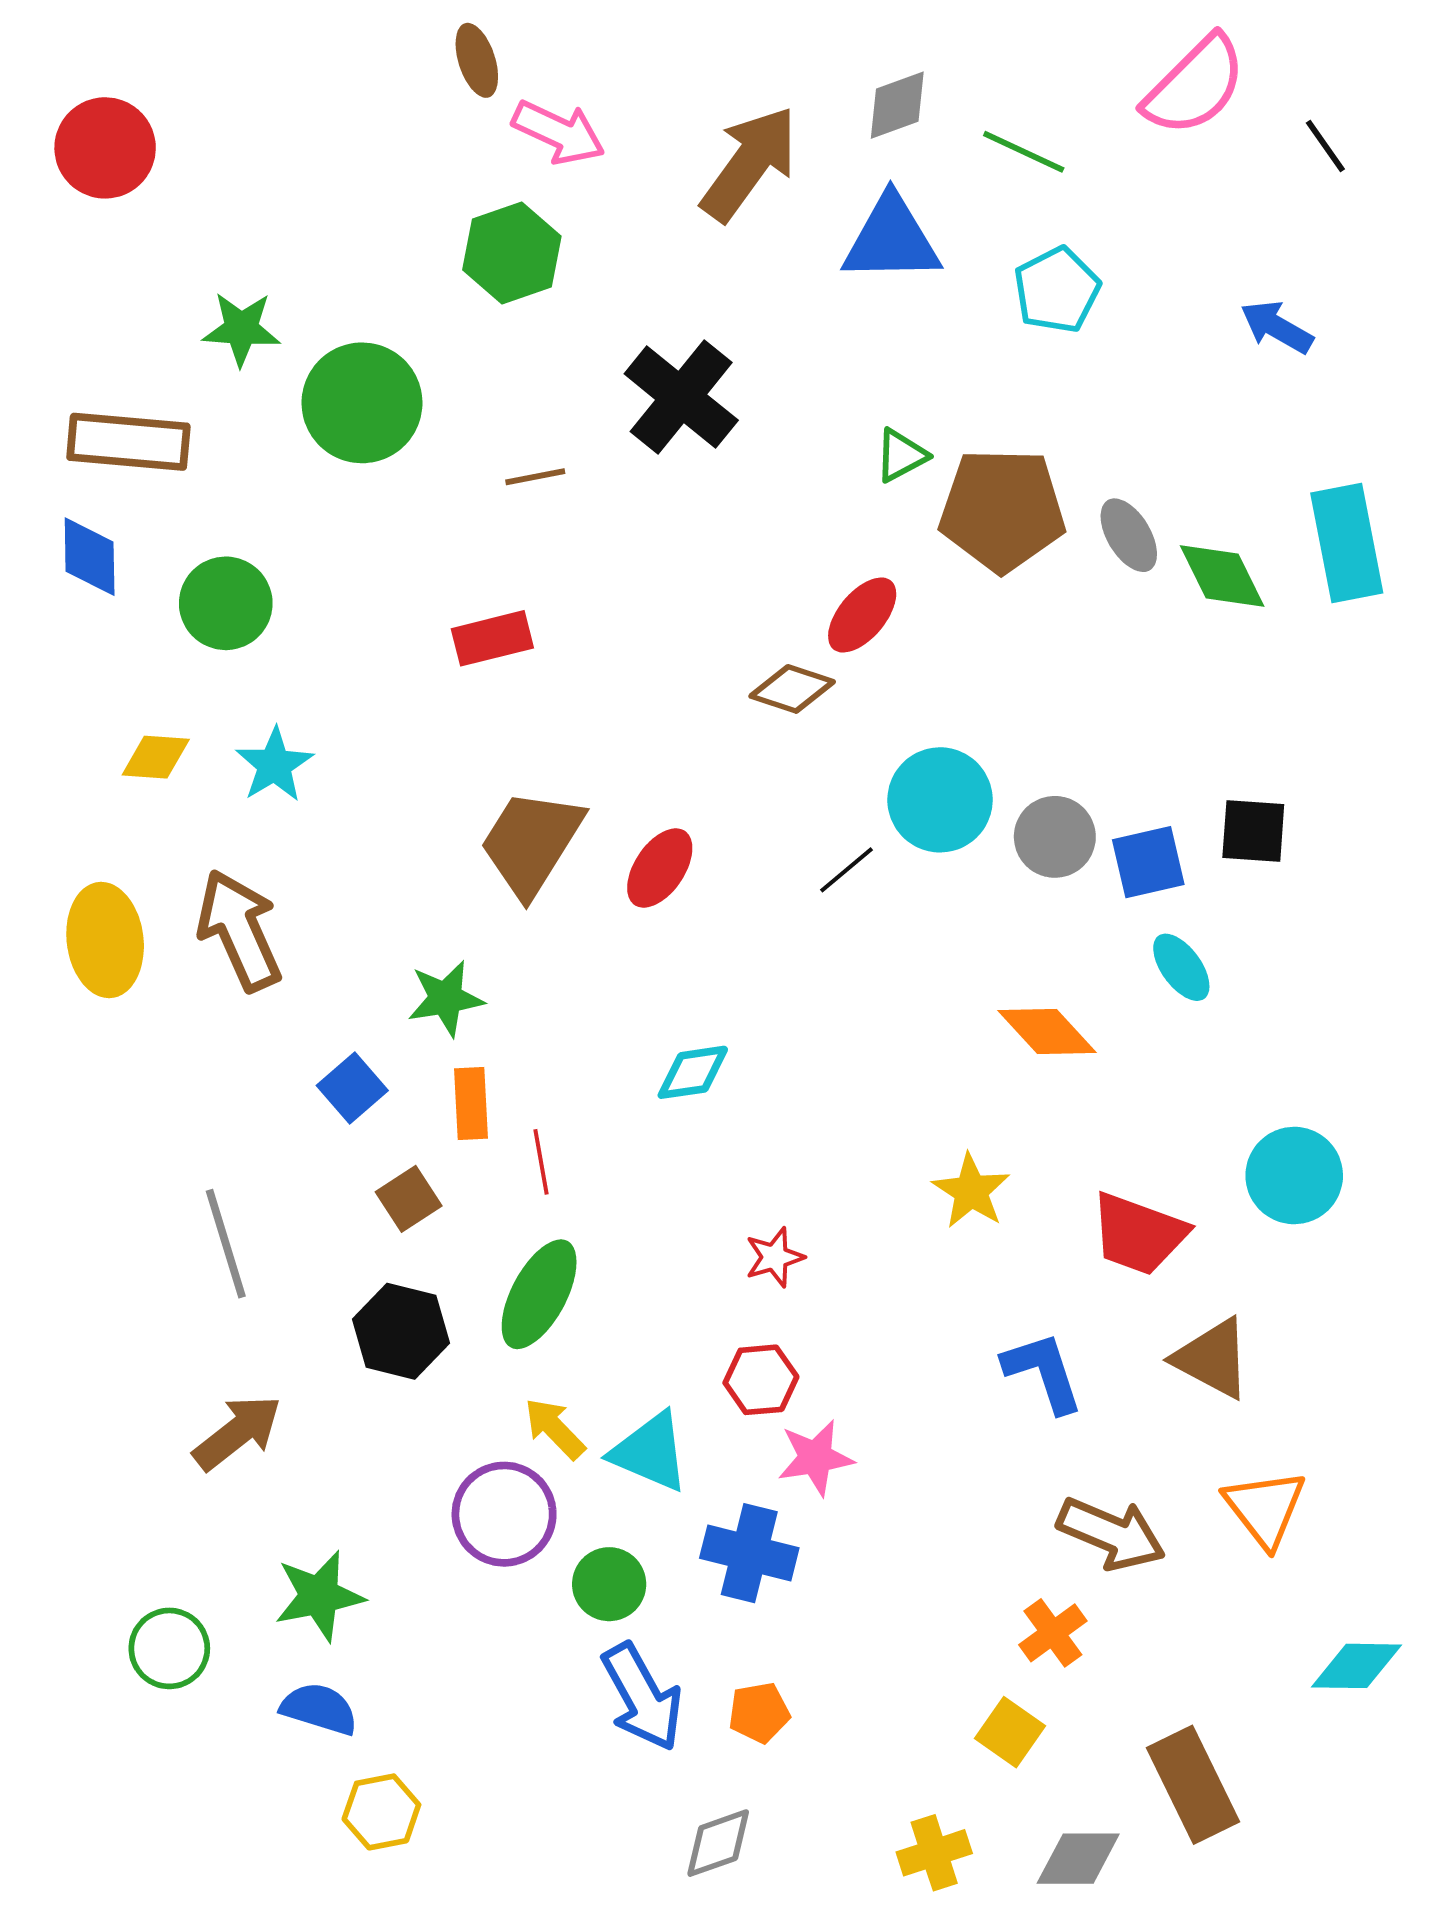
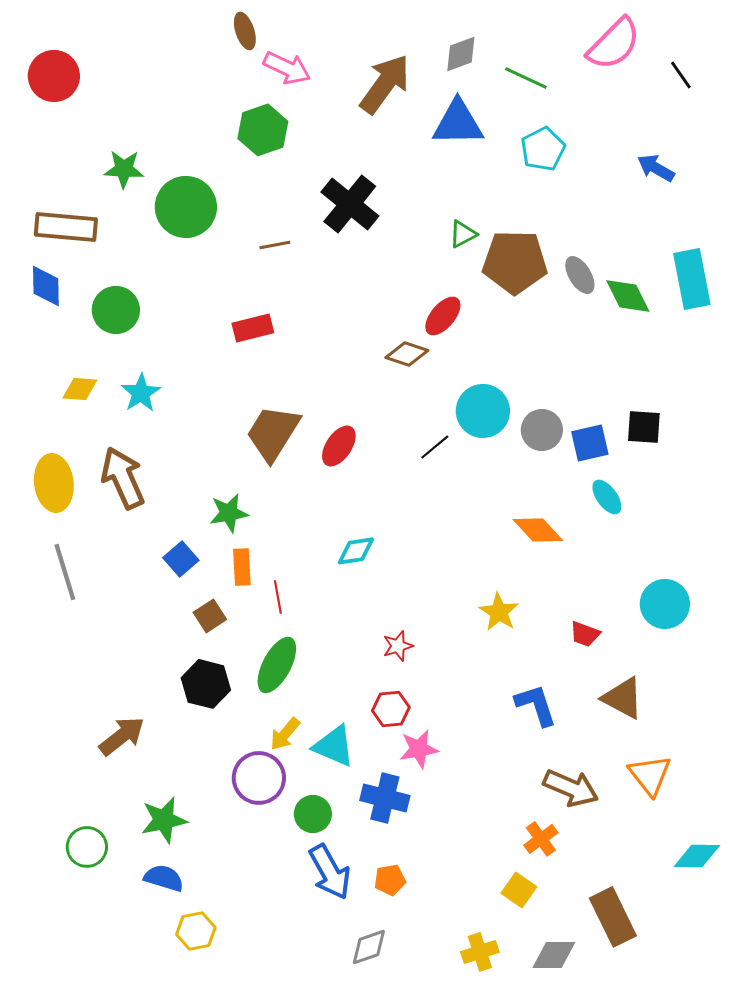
red trapezoid: (1139, 1234) -> (585, 634), size x0.6
gray line: (226, 1244) -> (65, 572), moved
yellow arrow: (555, 1429) -> (285, 734), turned -96

